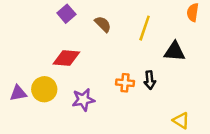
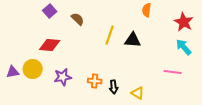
yellow line: (145, 28) -> (110, 35), moved
black arrow: (150, 80) -> (114, 87), moved
orange cross: (125, 83) -> (95, 81), moved

